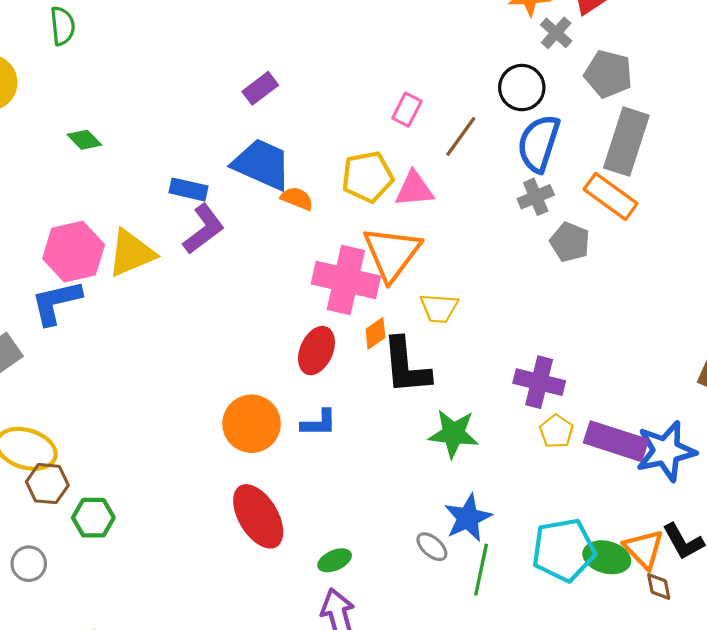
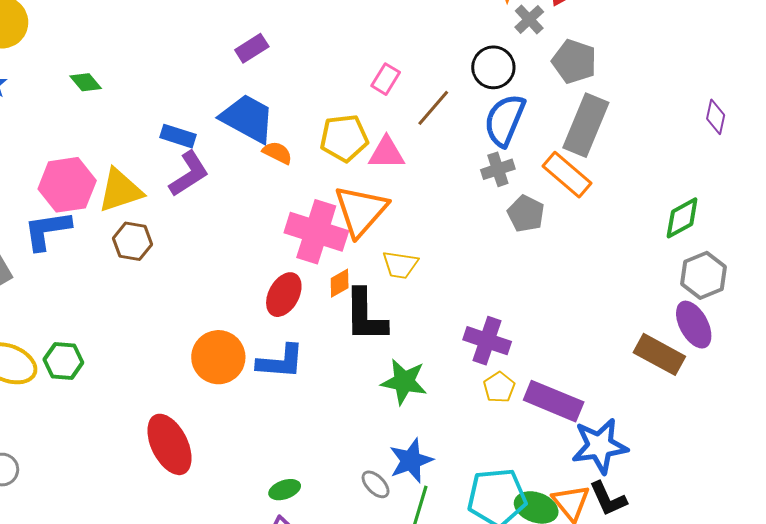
blue L-shape: (319, 423) -> (280, 362), size x1.4
blue star: (666, 451) -> (600, 446), moved
brown hexagon: (47, 484) -> (133, 241), moved
red ellipse: (258, 516) -> (169, 444), moved
green hexagon: (93, 518) -> (63, 361), moved

